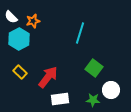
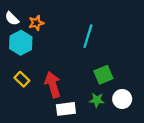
green square: (94, 68) -> (103, 75), turned 30
red arrow: (48, 77) -> (53, 85), turned -55
green star: (93, 100) -> (97, 100), moved

